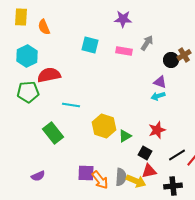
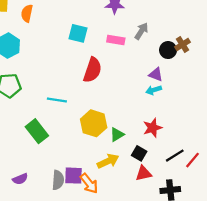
orange semicircle: (44, 27) -> (27, 13), turned 35
red semicircle: (49, 75) -> (92, 70), moved, turned 120
gray semicircle: (121, 177) -> (58, 180), moved
yellow arrow: (136, 181) -> (108, 161), moved, turned -48

